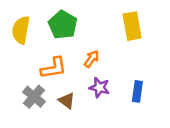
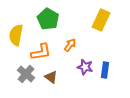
yellow rectangle: (132, 26) -> (101, 20), turned 35
yellow semicircle: (21, 30) -> (16, 35), moved
purple star: (99, 88) -> (85, 67), moved

